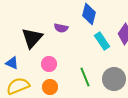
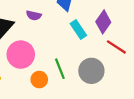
pink circle: (49, 64) -> (21, 55), size x1.6
orange circle: (50, 87) -> (39, 80), moved

